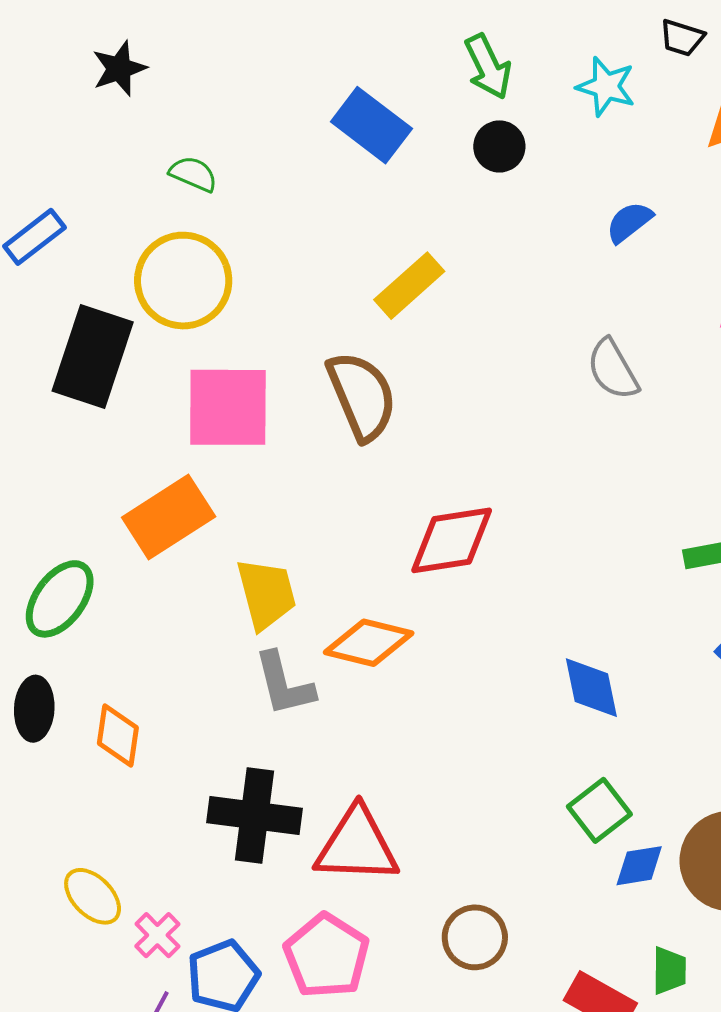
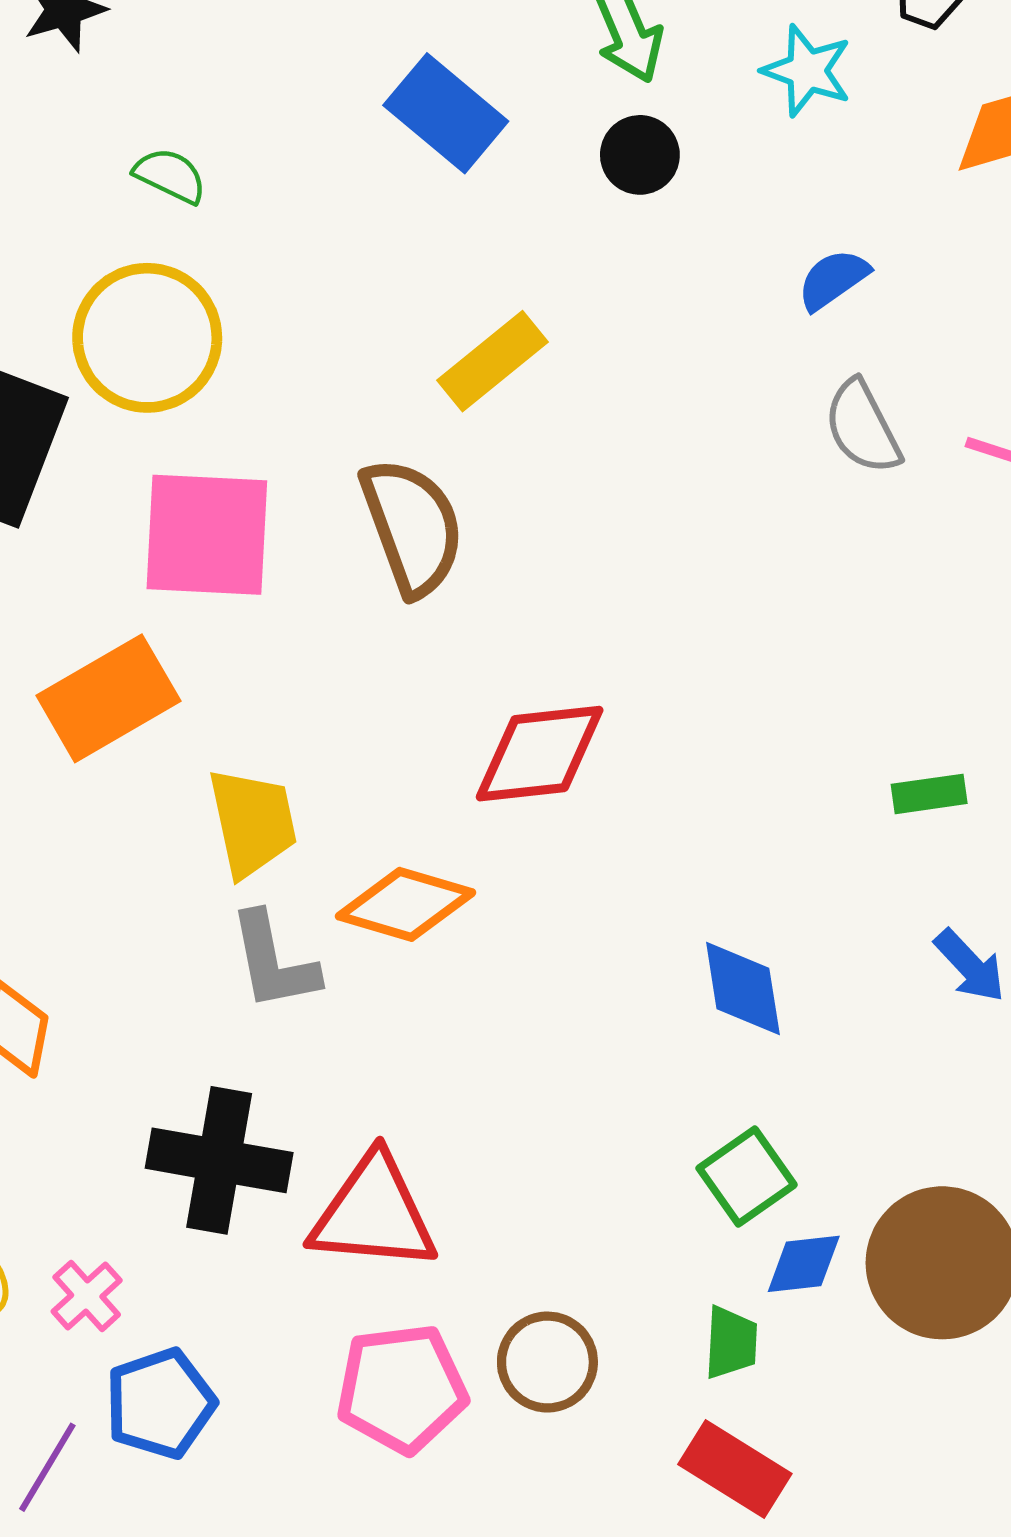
gray semicircle: (613, 369) -> (862, 427), moved
pink cross: (157, 935) -> (87, 1296), moved
pink pentagon: (327, 956) -> (402, 1388), moved, turned 30
green trapezoid: (669, 971) -> (731, 1343), moved

